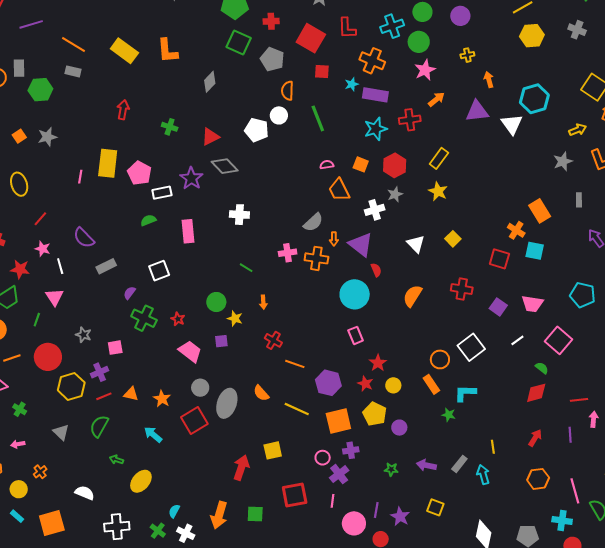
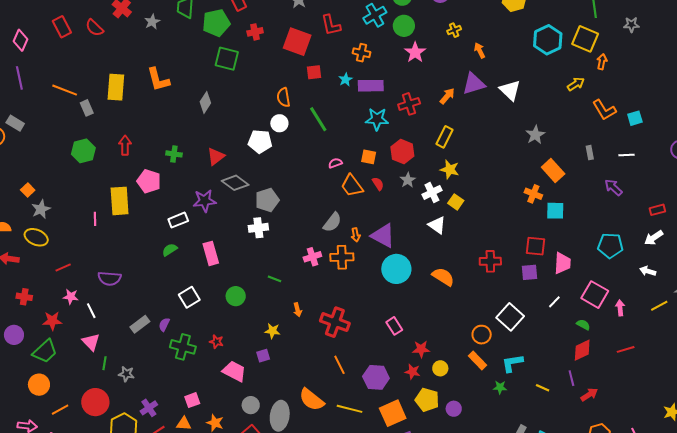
purple line: (31, 24) -> (19, 78), turned -75
yellow rectangle: (124, 51) -> (116, 87), turned 68
gray pentagon: (272, 59) -> (267, 200), moved, turned -30
orange cross: (372, 61) -> (362, 53), size x0.7
gray rectangle: (19, 68) -> (15, 123), turned -48
gray rectangle: (73, 71) -> (87, 108), moved, turned 63
green hexagon: (40, 90) -> (83, 151), moved
orange arrow: (436, 99) -> (447, 96), moved
cyan hexagon: (534, 99) -> (548, 40), moved
cyan star: (376, 129) -> (377, 119), turned 30
gray star: (47, 137) -> (41, 209), moved
gray star: (563, 161) -> (535, 135), moved
pink pentagon: (139, 173) -> (149, 181), moved
purple star: (191, 178) -> (205, 201), turned -30
yellow ellipse: (19, 184) -> (36, 237), turned -40
white cross: (375, 210) -> (432, 192), moved
red line: (40, 219) -> (63, 267), turned 35
purple semicircle: (84, 238) -> (109, 278), turned -30
yellow square: (453, 239) -> (456, 202), moved
red square: (499, 259) -> (536, 246), moved
gray rectangle: (106, 266) -> (140, 324), moved
red semicircle: (376, 270) -> (378, 184), moved
cyan circle: (355, 294) -> (396, 269), moved
orange semicircle: (413, 296) -> (443, 277), turned 100
green circle: (216, 302) -> (236, 296), moved
pink trapezoid: (532, 304) -> (562, 263), turned -85
purple square: (498, 307) -> (530, 272), turned -30
green line: (37, 320) -> (104, 363), moved
red cross: (273, 340) -> (335, 322), moved, size x1.6
pink square: (115, 348) -> (192, 400), moved
red star: (378, 363) -> (421, 349), turned -30
orange line: (295, 364) -> (340, 365), turned 54
orange semicircle: (261, 393) -> (312, 400), size x1.5
pink arrow: (594, 419) -> (620, 308), moved
purple line: (570, 435) -> (571, 378), moved
red arrow: (535, 438) -> (589, 395), turned 36
yellow line: (493, 447) -> (543, 388), moved, turned -48

